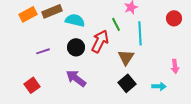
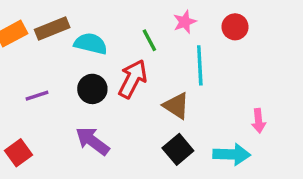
red circle: (174, 18) -> (235, 27), moved
green line: (116, 24) -> (149, 40), moved
brown triangle: (126, 57) -> (176, 106), turned -30
cyan arrow: (159, 86) -> (232, 154), size x1.5

